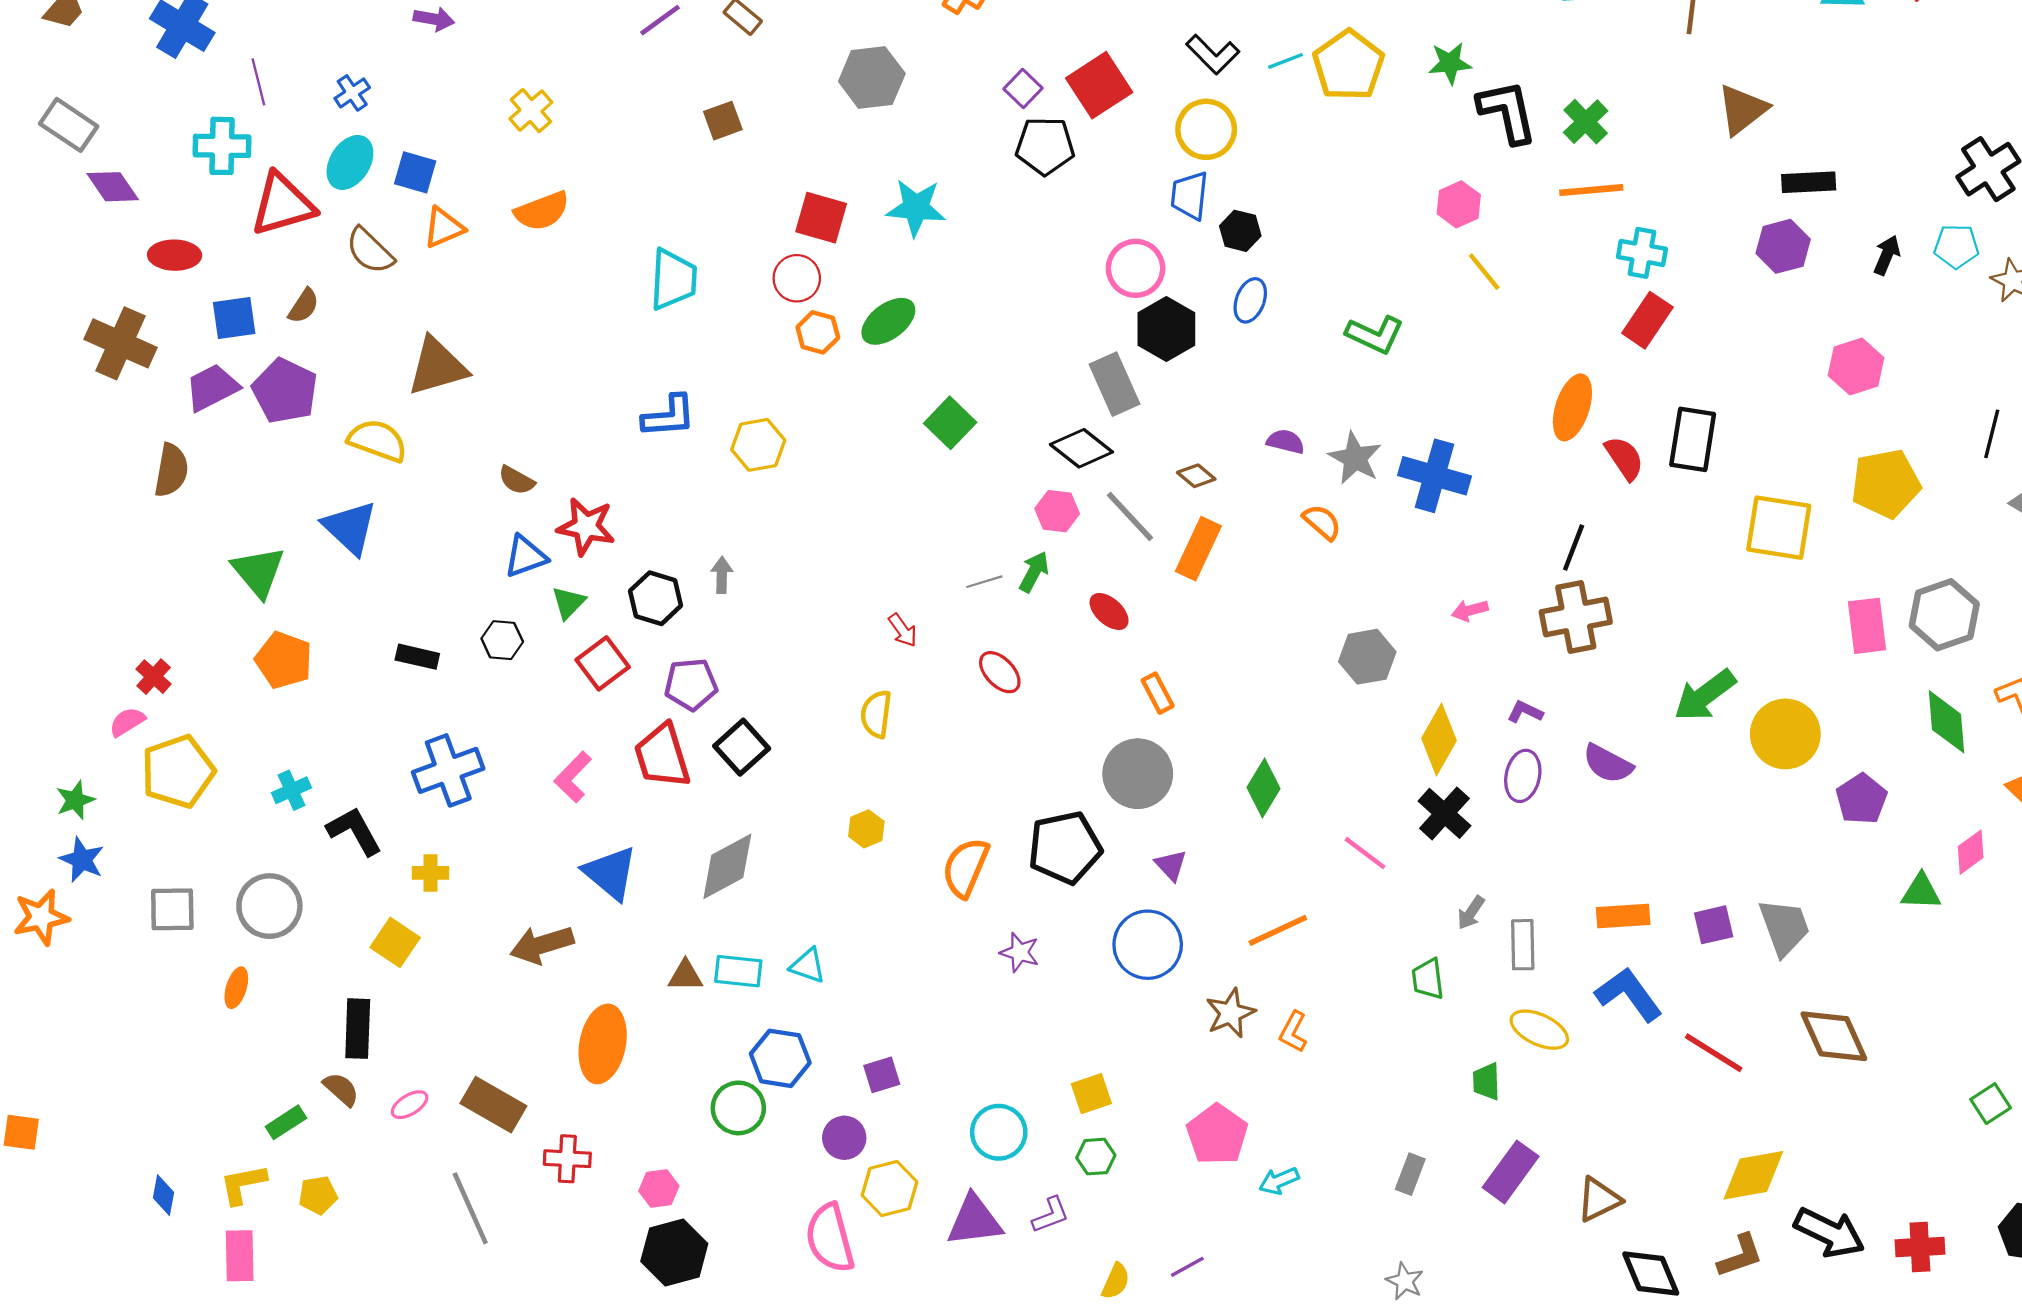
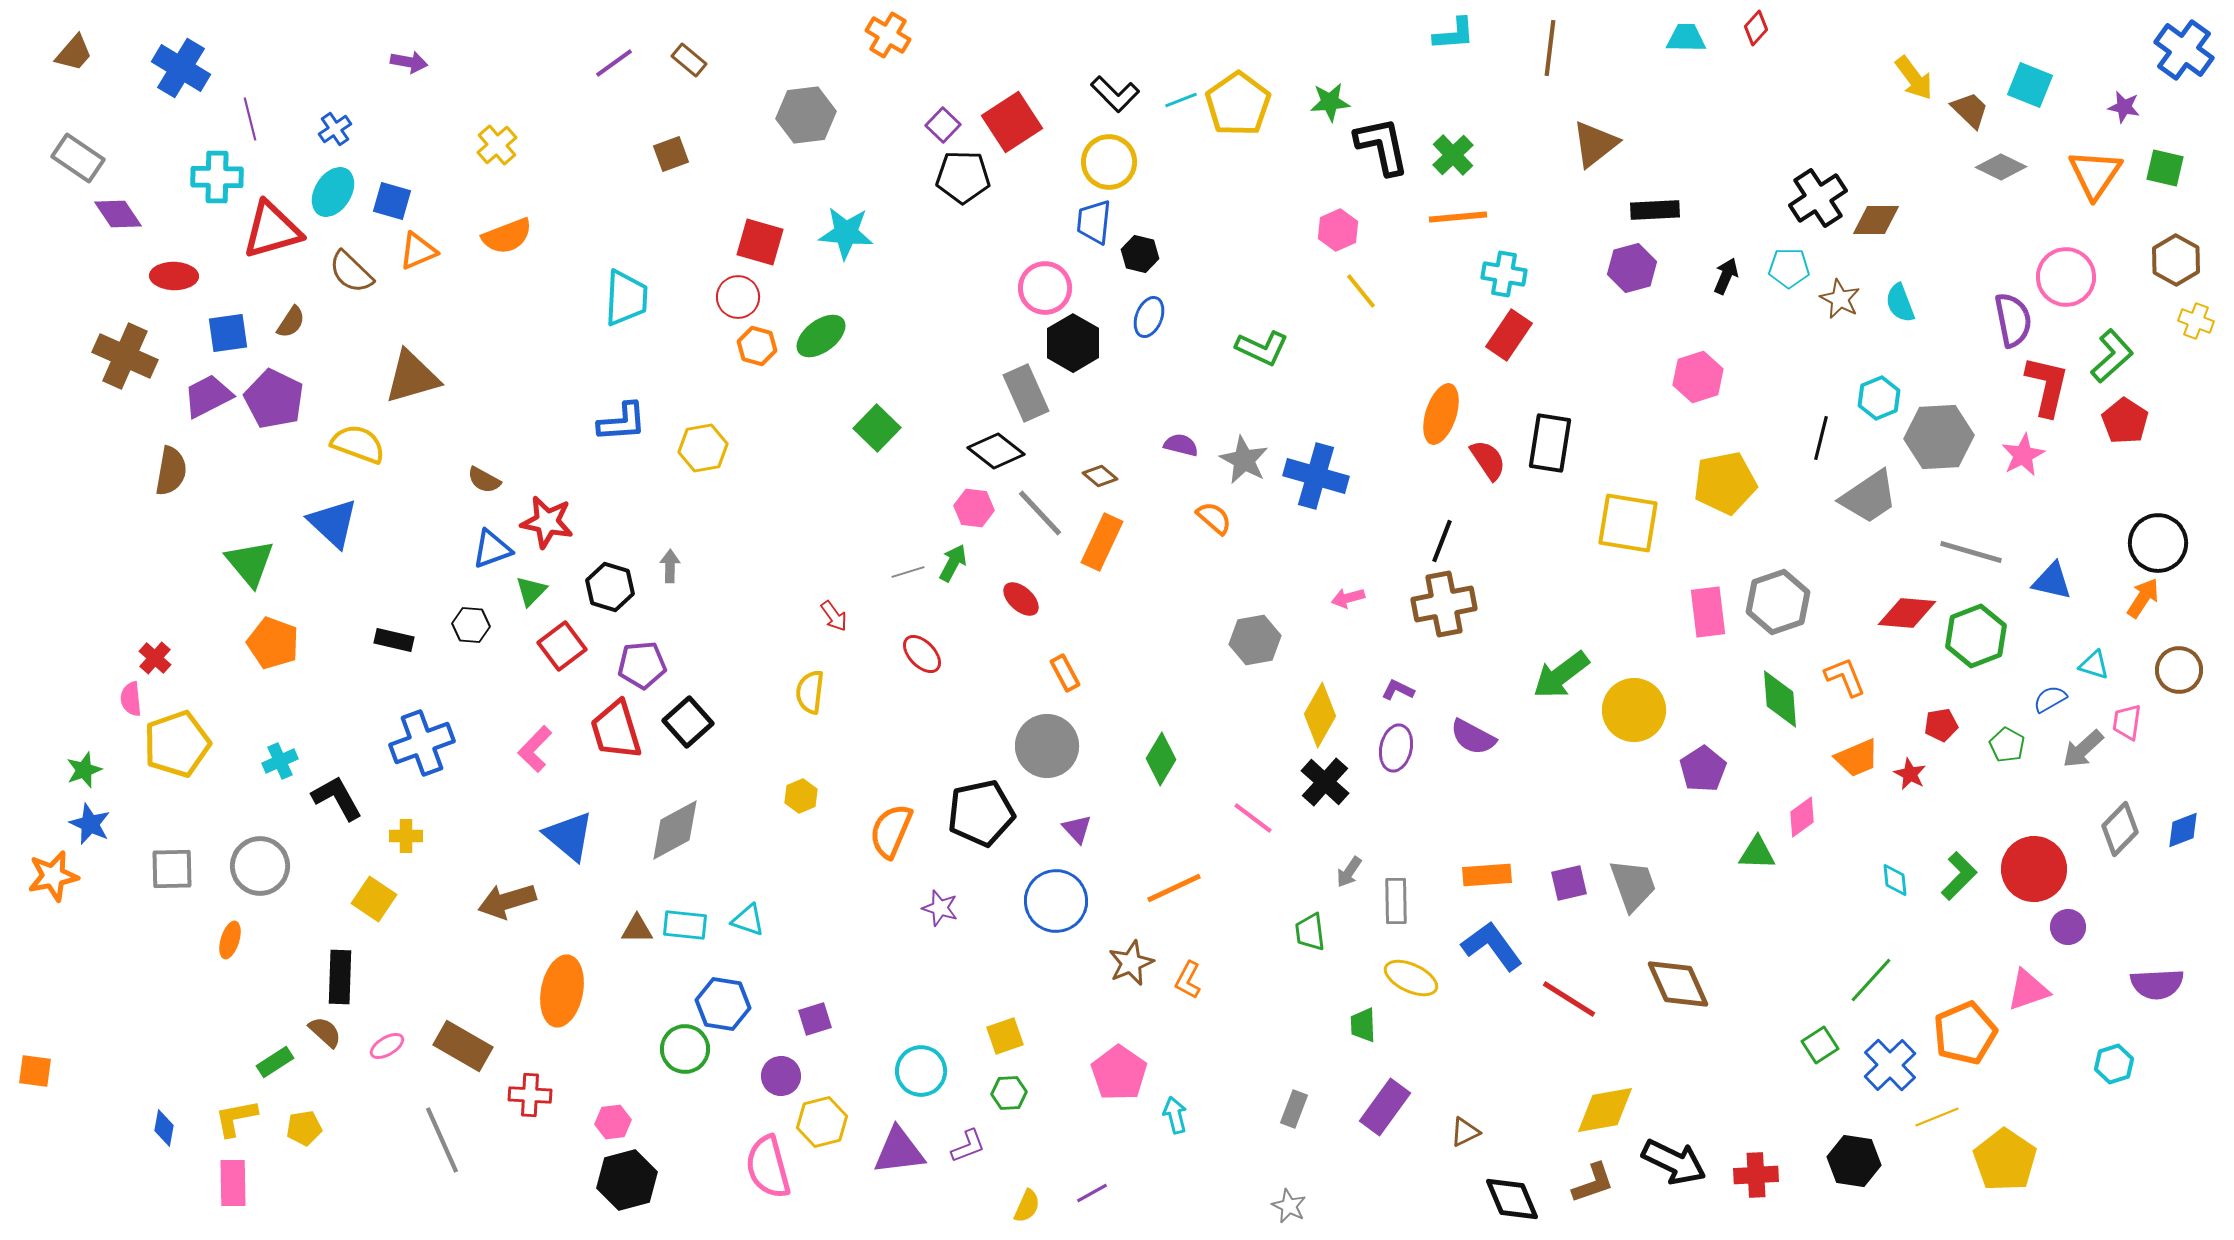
pink semicircle: (127, 722) -> (131, 699), turned -64
cyan arrow: (1279, 1181) -> (1175, 1115), turned 99
brown triangle: (1599, 1200) -> (1465, 1132), size x0.7

